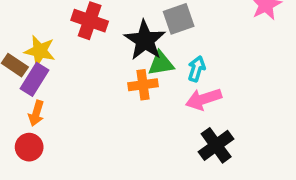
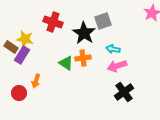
green triangle: (161, 63) -> (66, 63), moved, turned 42
cyan arrow: (196, 69) -> (113, 49), turned -96
orange arrow: (36, 113) -> (36, 81), moved

